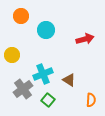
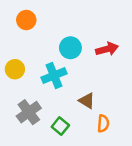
cyan circle: (46, 30) -> (70, 48), moved
cyan cross: (43, 74) -> (54, 76), moved
orange semicircle: (91, 100) -> (103, 123), moved

